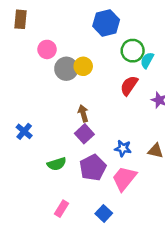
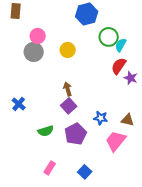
gray circle: (66, 69) -> (34, 52), moved
red semicircle: (129, 86) -> (119, 66), moved
pink trapezoid: (124, 178) -> (116, 141), moved

